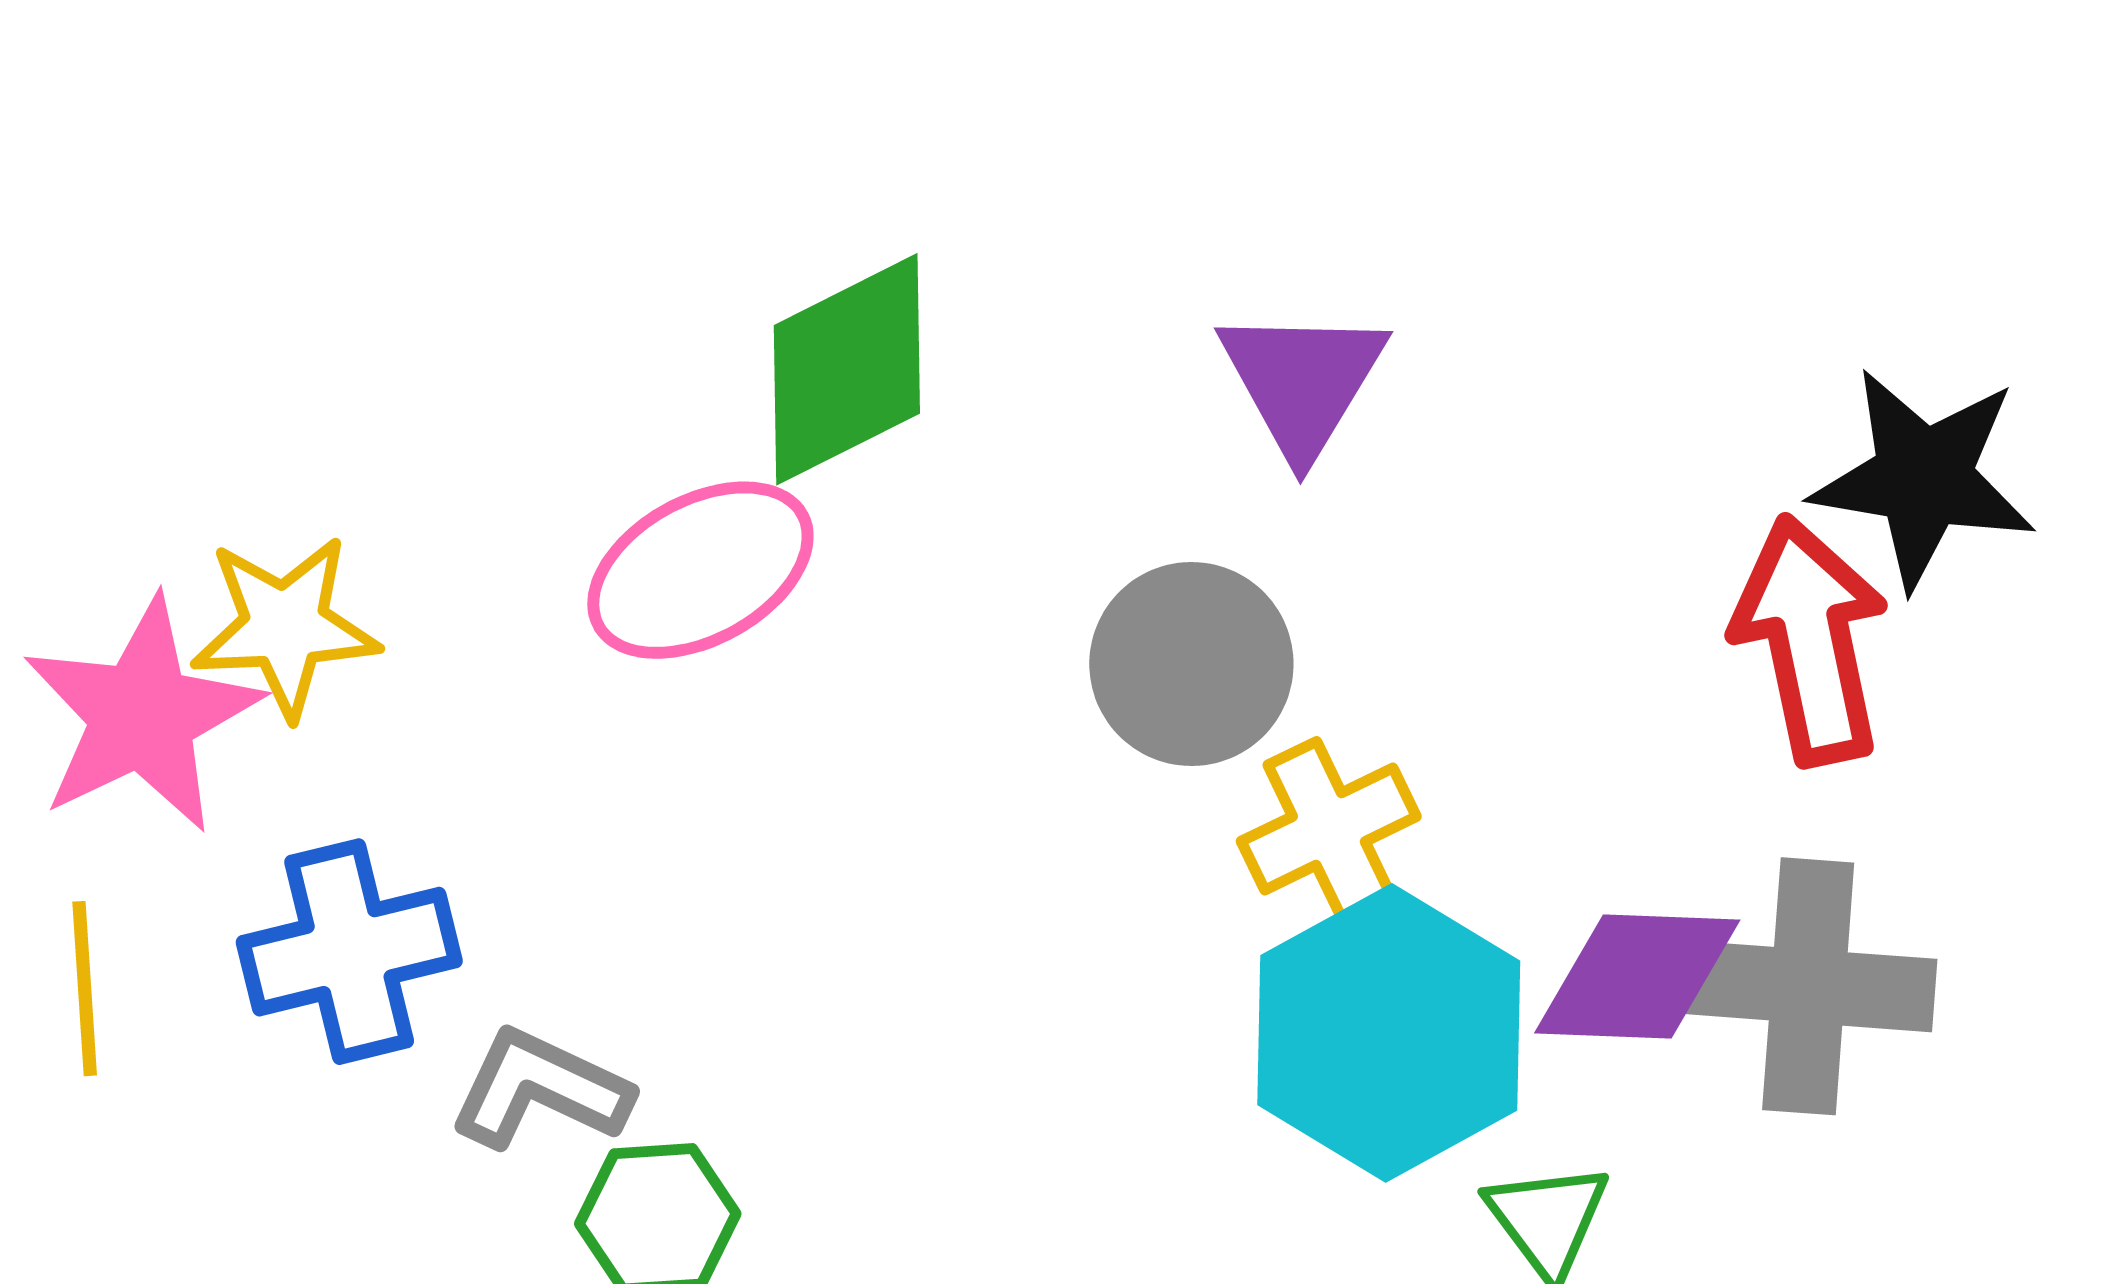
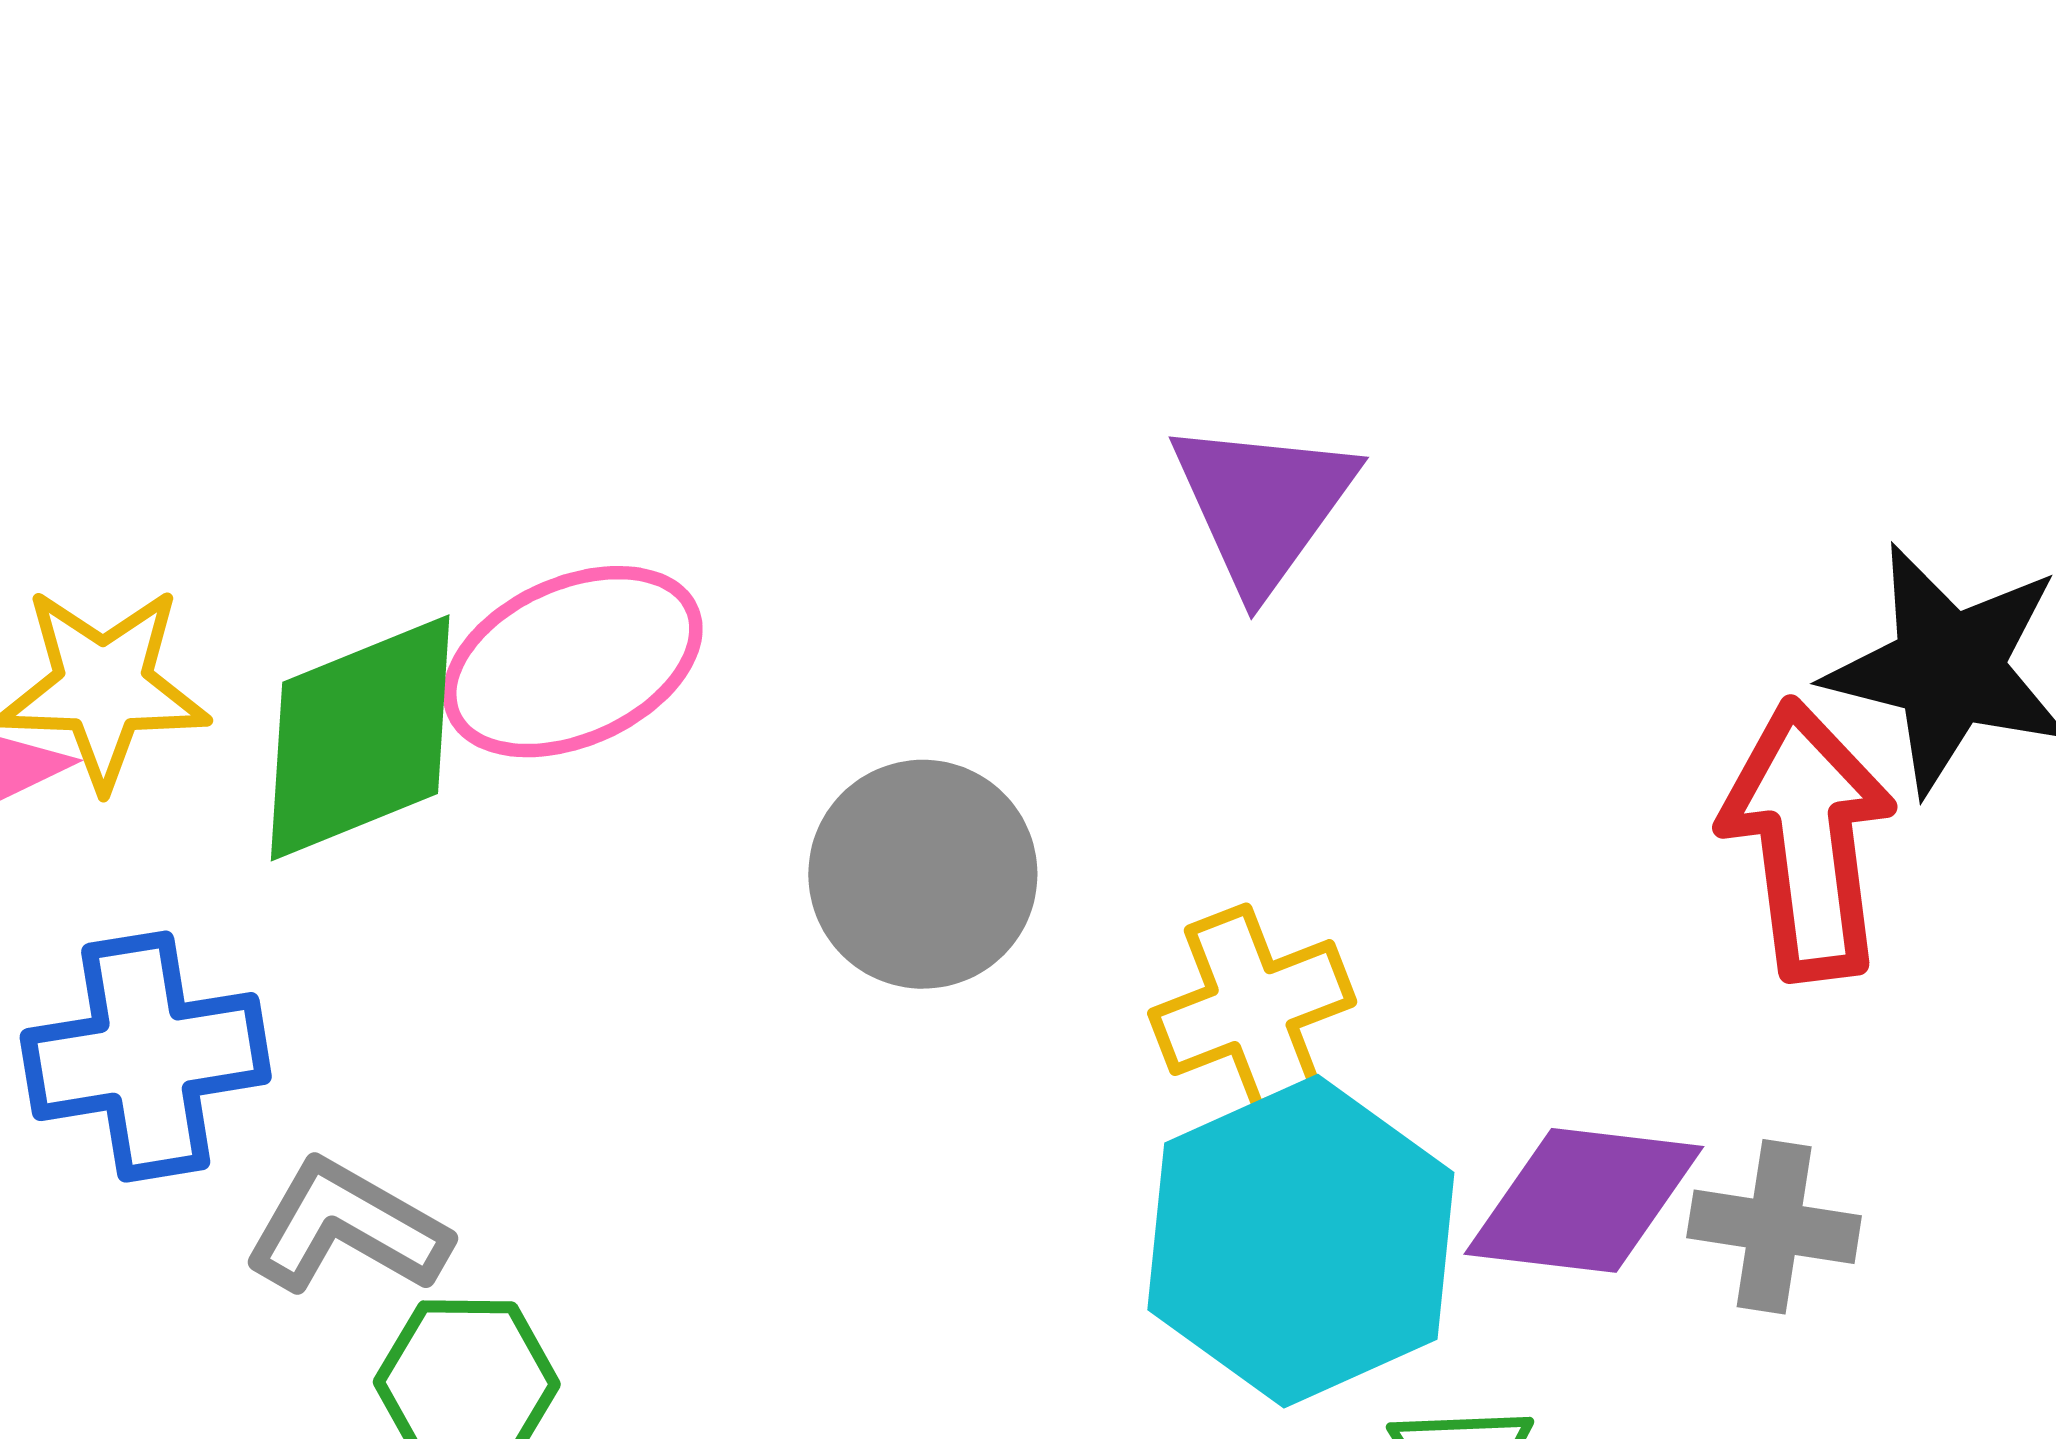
green diamond: (847, 369) -> (360, 738), moved
gray circle: (1191, 664) -> (923, 874), moved
gray cross: (1808, 986) -> (1774, 1227), size x0.6

